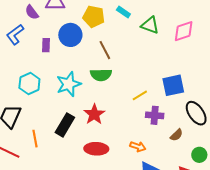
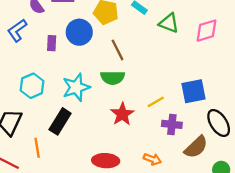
red star: (94, 114) -> (122, 114), moved
black rectangle: (65, 125) -> (60, 121), moved
brown semicircle: (176, 135) -> (196, 147), size x1.6

